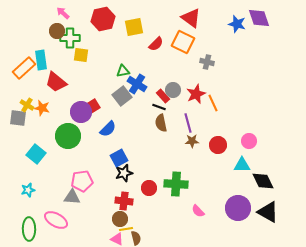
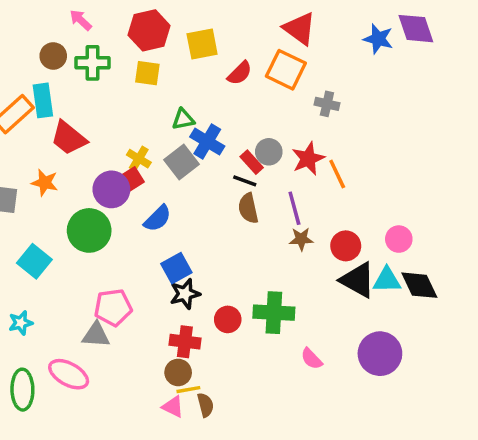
brown circle: (57, 31) -> (53, 56), moved
yellow square: (81, 55) -> (147, 73), moved
yellow cross: (27, 105) -> (139, 159), moved
black diamond: (263, 181) -> (419, 285), moved
black triangle: (268, 212) -> (358, 280), moved

